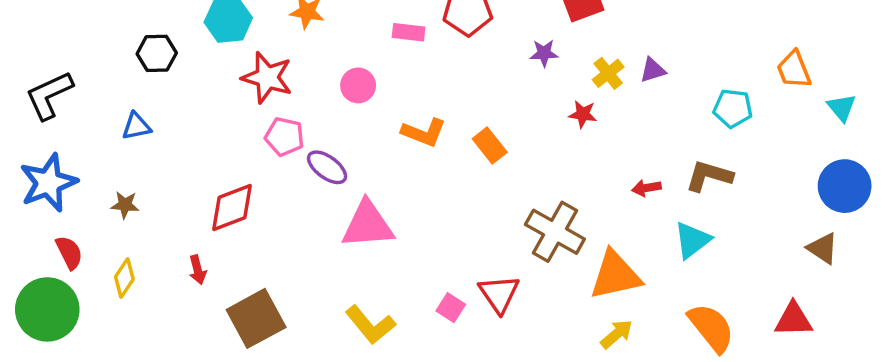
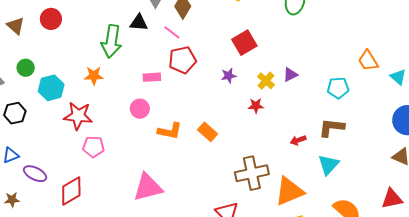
pink circle: (358, 85) -> (140, 109), moved
purple ellipse: (327, 167) -> (35, 174), moved
brown cross: (555, 232) -> (252, 173), turned -32

